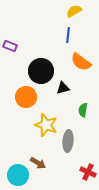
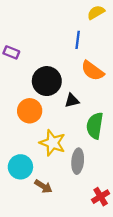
yellow semicircle: (74, 11) -> (96, 12), moved
green semicircle: (83, 110) -> (95, 126), size x1.6
red cross: (88, 172) -> (101, 197), turned 35
cyan circle: (18, 175) -> (20, 167), moved

